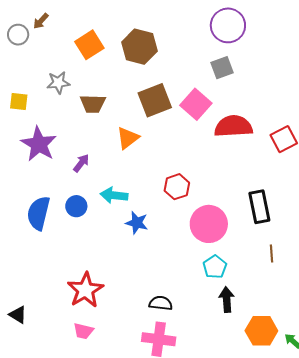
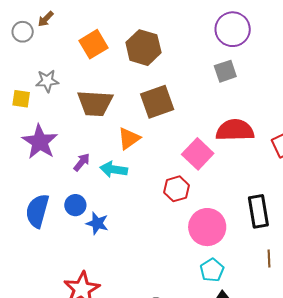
gray star: (58, 83) -> (47, 81), moved
brown trapezoid: (93, 104) -> (95, 103), size x1.4
pink square: (196, 104) -> (198, 154), moved
cyan arrow: (114, 195) -> (114, 169), moved
blue star: (137, 223) -> (97, 223), moved

